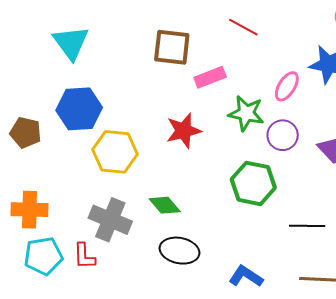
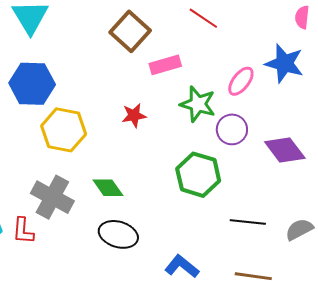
brown square: (172, 47) -> (130, 31), turned 30
red star: (184, 131) -> (134, 115), size x0.7

